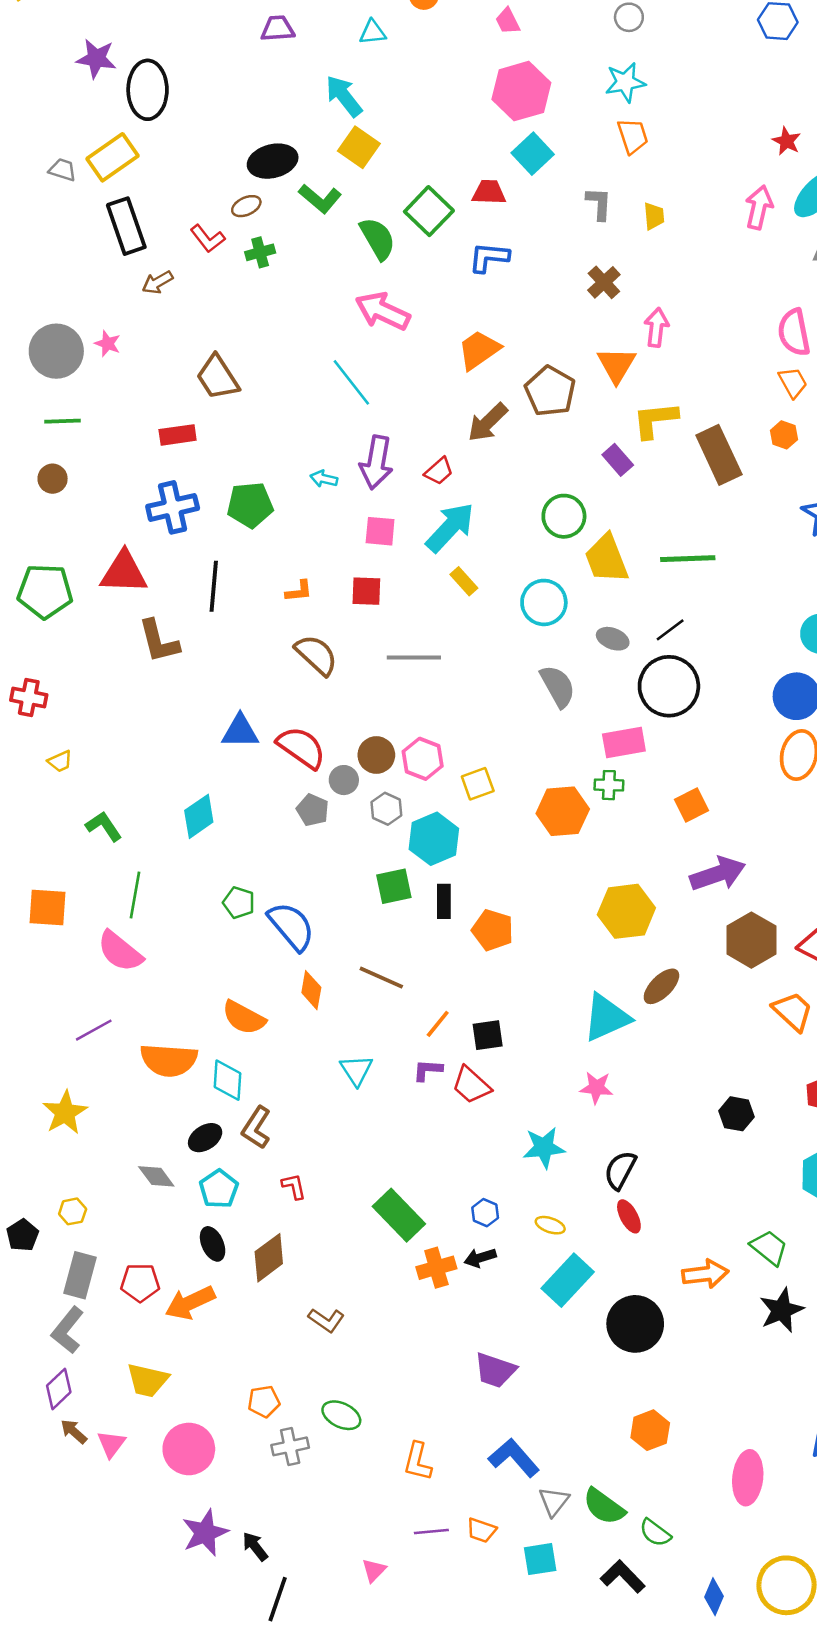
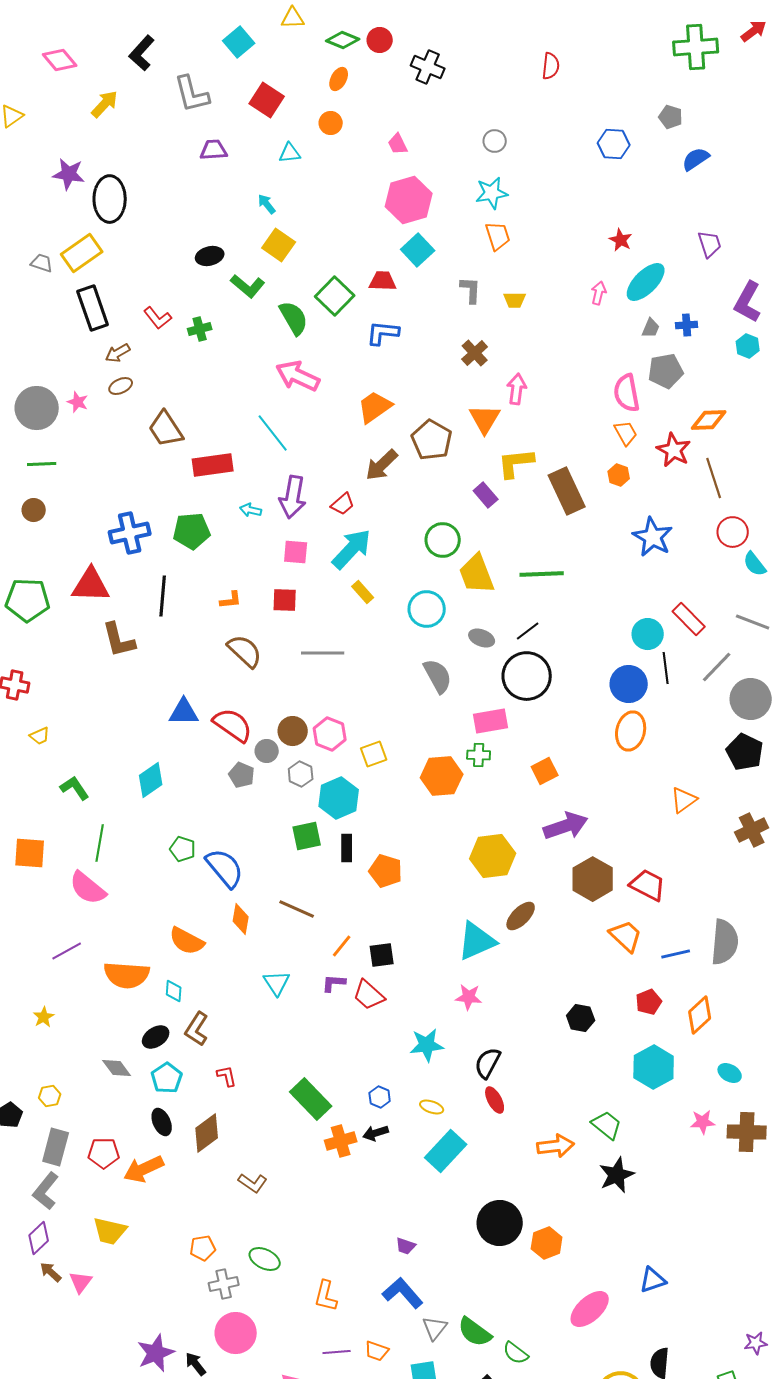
cyan arrow: (344, 96) -> (267, 204), size x0.6
black ellipse: (273, 161) -> (210, 256), size x0.7
brown ellipse: (246, 206) -> (121, 386), moved
pink arrow: (759, 207) -> (599, 293), size x0.7
yellow trapezoid: (654, 216) -> (515, 300), turned 95
red rectangle: (178, 435) -> (213, 465), moved, size x1.4
cyan diamond: (228, 1080) -> (174, 991), size x0.7
yellow star: (65, 1113) -> (44, 1017), size x0.6
black circle: (635, 1324) -> (500, 1223), moved
purple trapezoid: (495, 1370) -> (406, 1246), moved, size x0.6
orange hexagon: (650, 1430) -> (547, 1243), moved
pink circle: (189, 1449) -> (236, 1333), moved
pink ellipse: (748, 1478) -> (590, 1309), turned 42

